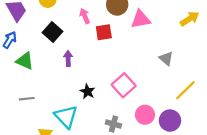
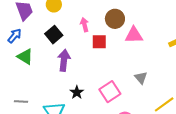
gray triangle: (166, 58) -> (141, 78), moved
purple arrow: (68, 59) -> (64, 60), size x1.5
gray line: (27, 99) -> (21, 101), moved

